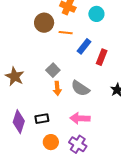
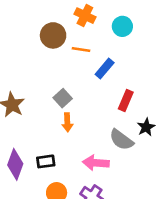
red rectangle: (102, 57) -> (126, 101), moved
gray semicircle: (80, 88) -> (121, 140), moved

